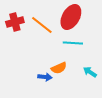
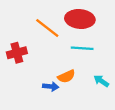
red ellipse: (71, 17) -> (80, 19), turned 65
red cross: (15, 22) -> (17, 53), moved

